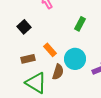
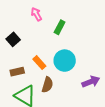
green rectangle: (80, 24) -> (60, 27), moved
cyan circle: (75, 59) -> (65, 61), moved

